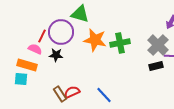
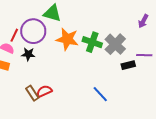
green cross: (120, 43) -> (92, 42), turned 30
gray cross: (158, 45) -> (115, 44), moved
blue line: (104, 95) -> (100, 94), moved

